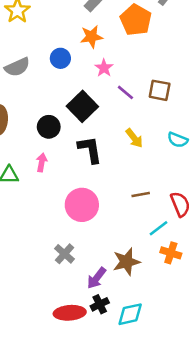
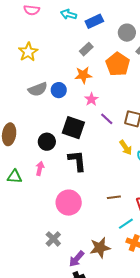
gray semicircle: (17, 67) -> (38, 89), moved
black square: (82, 106) -> (73, 128), turned -30
yellow arrow: (134, 138) -> (126, 148), moved

